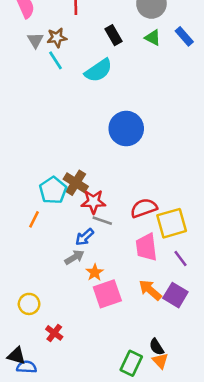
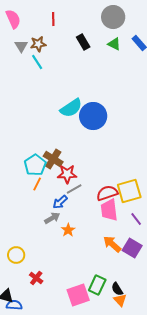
cyan semicircle: (98, 70) -> (71, 108), moved
red semicircle: (144, 208) -> (107, 193), moved
orange line: (34, 219) -> (37, 184), moved
gray line: (102, 221) -> (74, 189), turned -49
pink square: (107, 294) -> (78, 295), moved
green rectangle: (131, 363) -> (97, 285), moved

